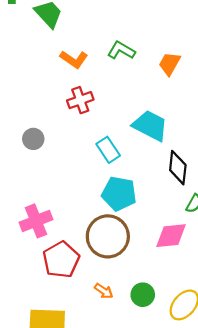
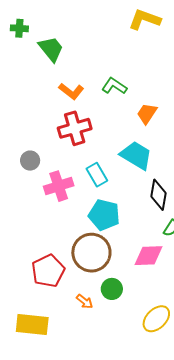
orange trapezoid: (170, 64) -> (147, 114), moved
red cross: (80, 100) -> (75, 128), size x1.4
pink cross: (36, 221) -> (59, 186), moved
green circle: (143, 295) -> (112, 289), moved

